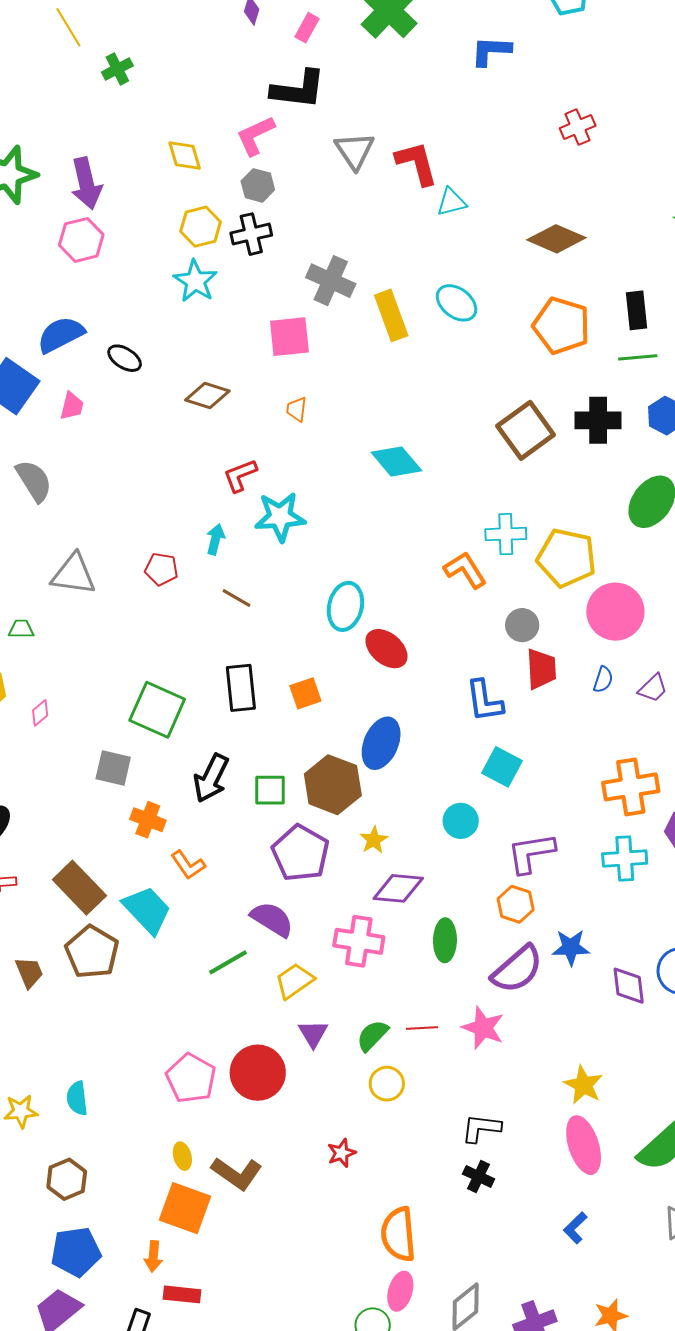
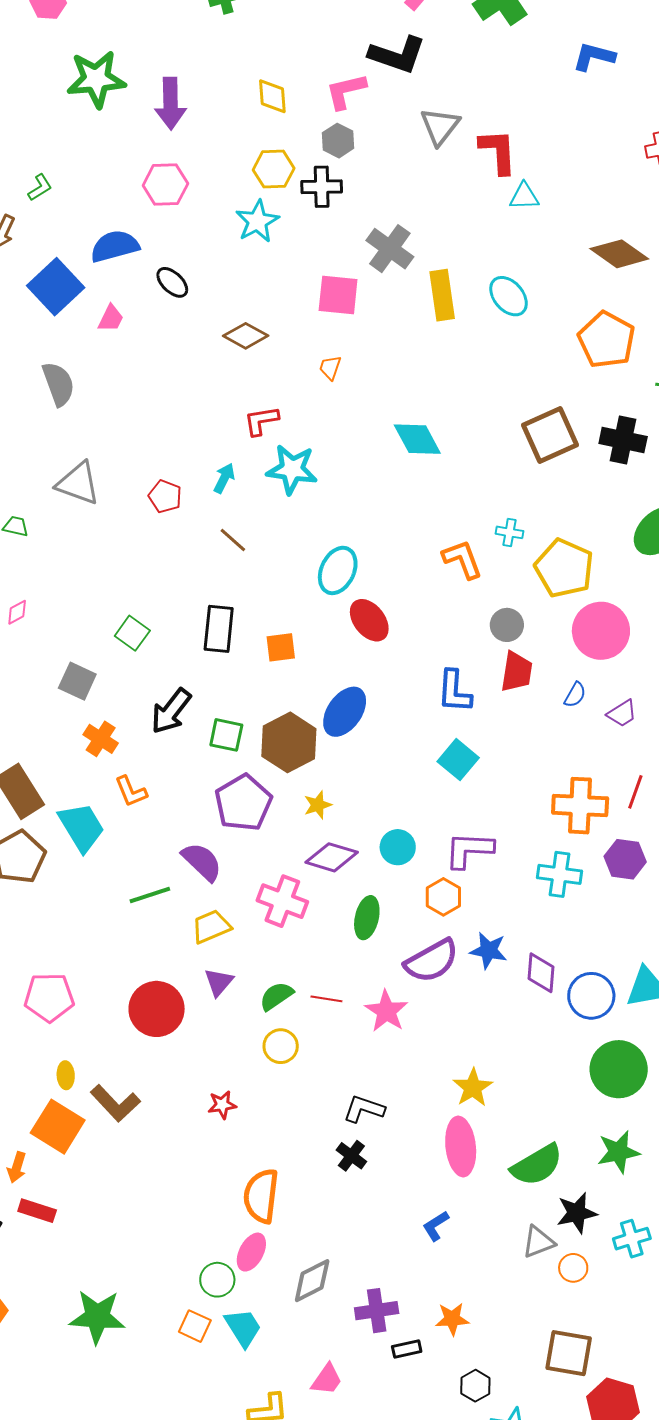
pink hexagon: (81, 240) -> (165, 185), moved
cyan cross: (506, 534) -> (509, 532), size x0.7
green square: (157, 710) -> (132, 633), size x0.6
cyan circle: (461, 821) -> (398, 847), moved
purple diamond: (629, 986) -> (541, 973), moved
pink pentagon: (191, 1078) -> (49, 997), moved, turned 30

